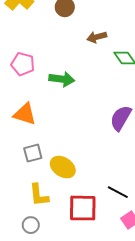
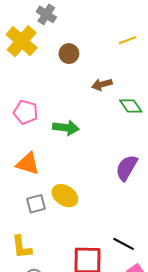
yellow ellipse: (63, 167) -> (65, 196), moved
yellow L-shape: (39, 195) -> (22, 247), moved

